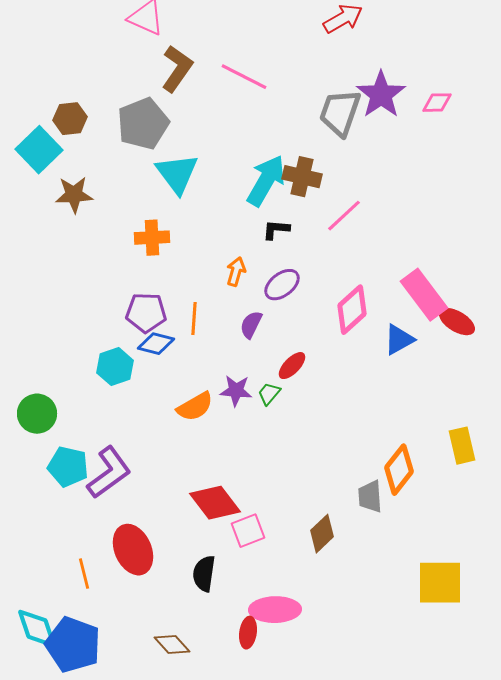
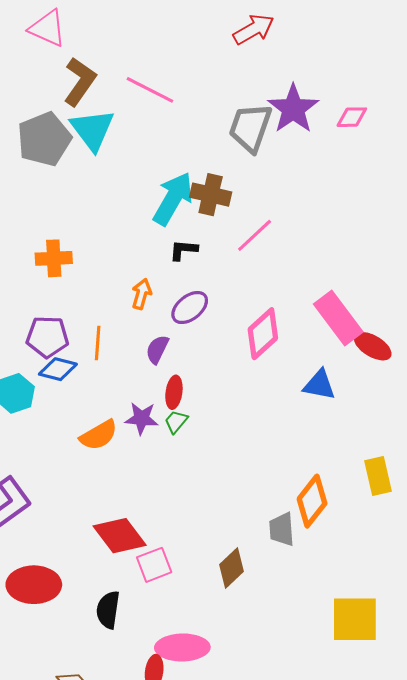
cyan triangle: (177, 174) -> (92, 130), moved
blue triangle: (399, 340) -> (319, 385), moved, turned 40
red ellipse: (292, 366) -> (174, 392), moved, turned -36
red ellipse: (133, 550) -> (34, 585), turned -66

